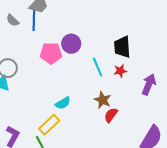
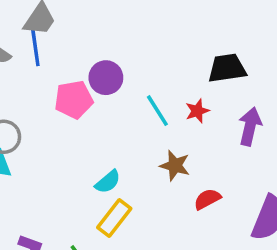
black trapezoid: (122, 47) -> (227, 68), moved, turned 95
red semicircle: (111, 115) -> (207, 199), moved, turned 35
yellow rectangle: (49, 125) -> (114, 218), moved

